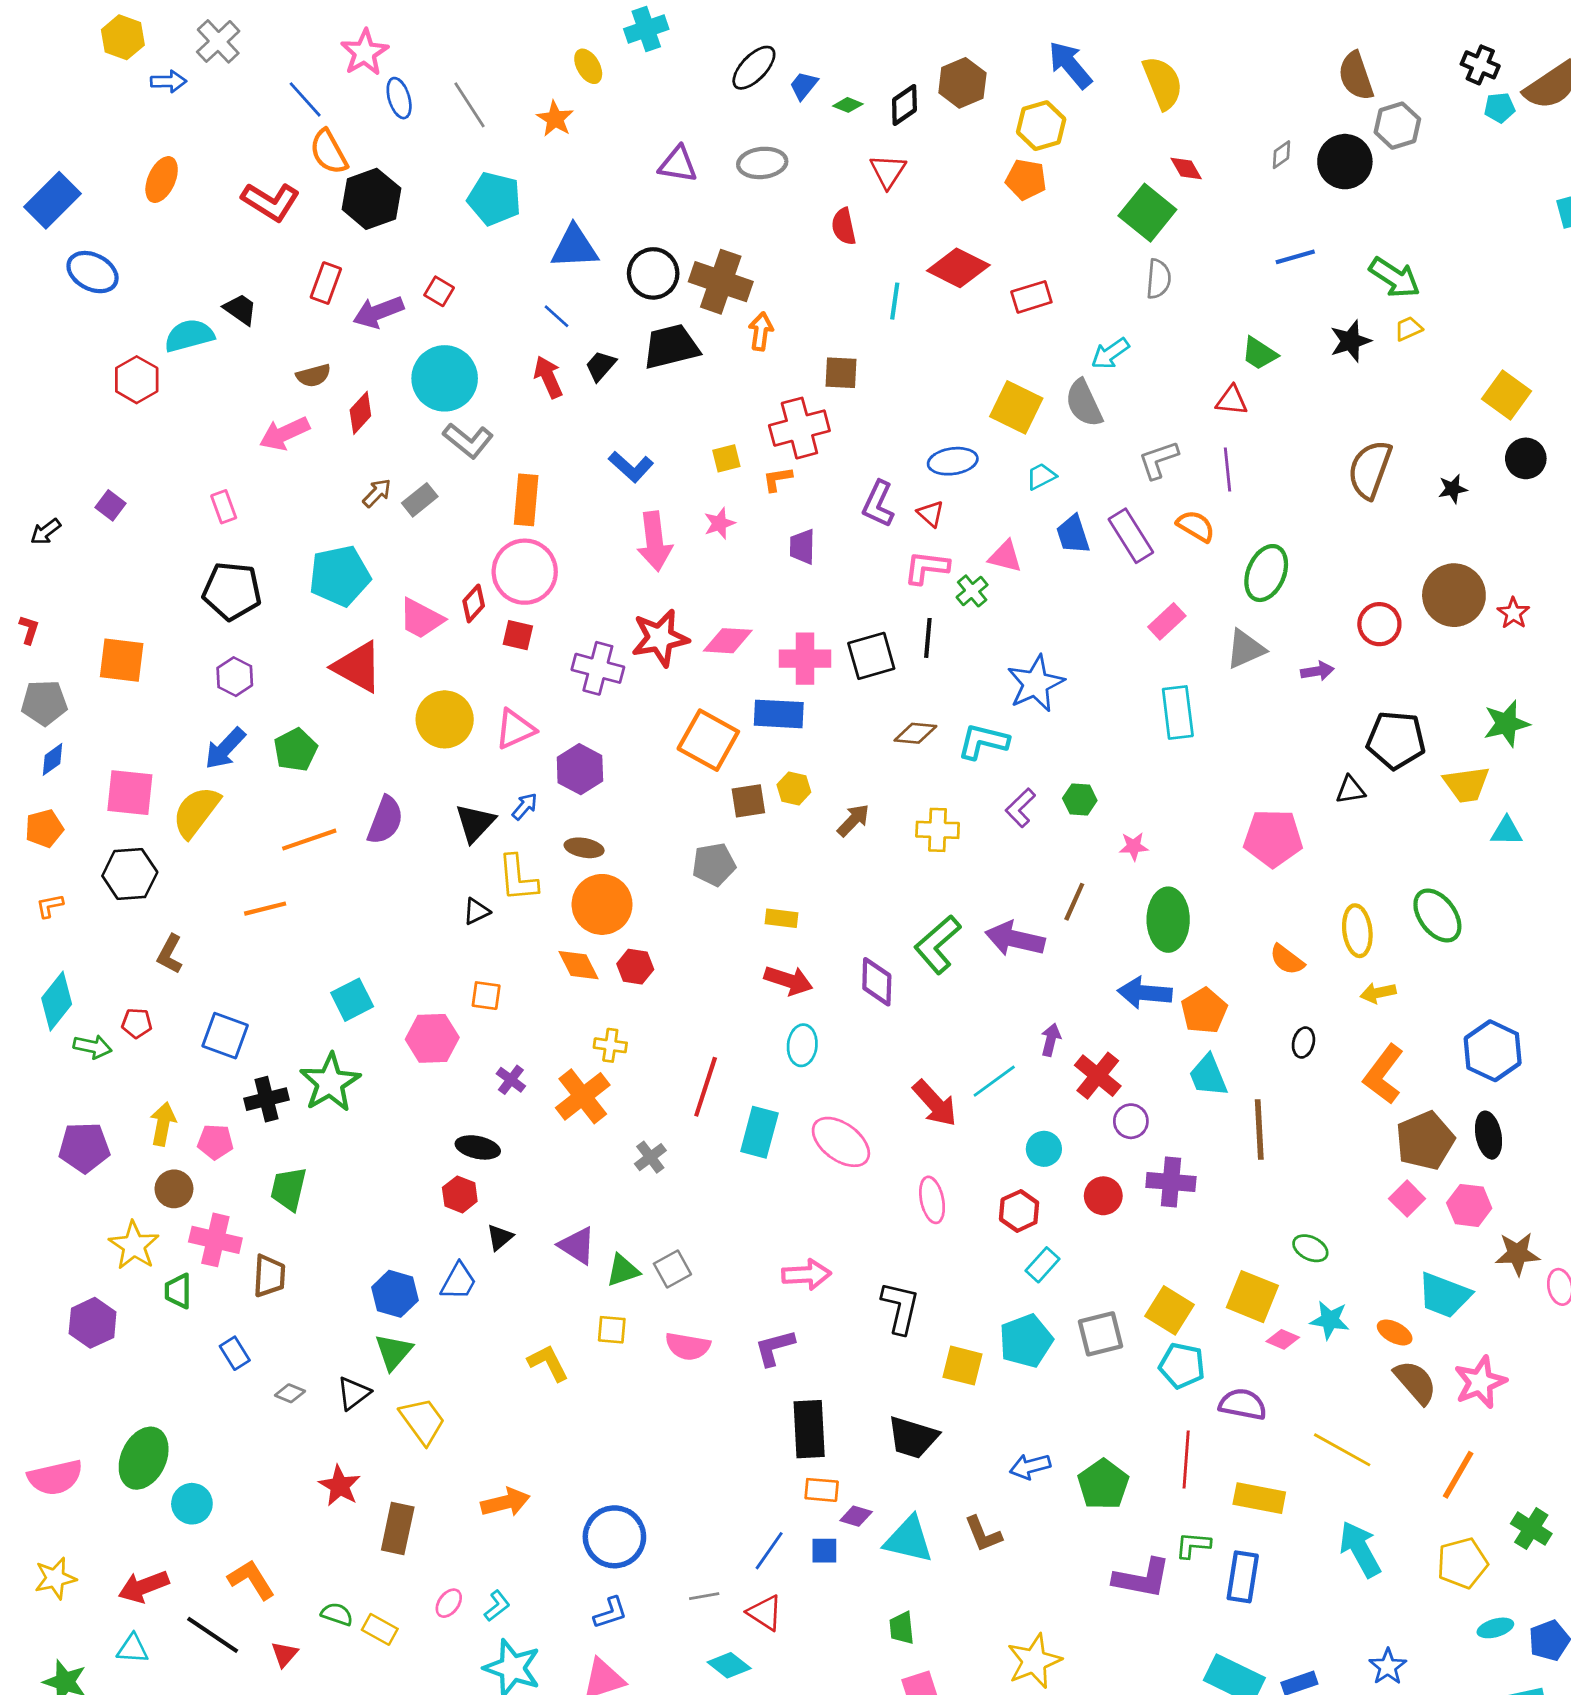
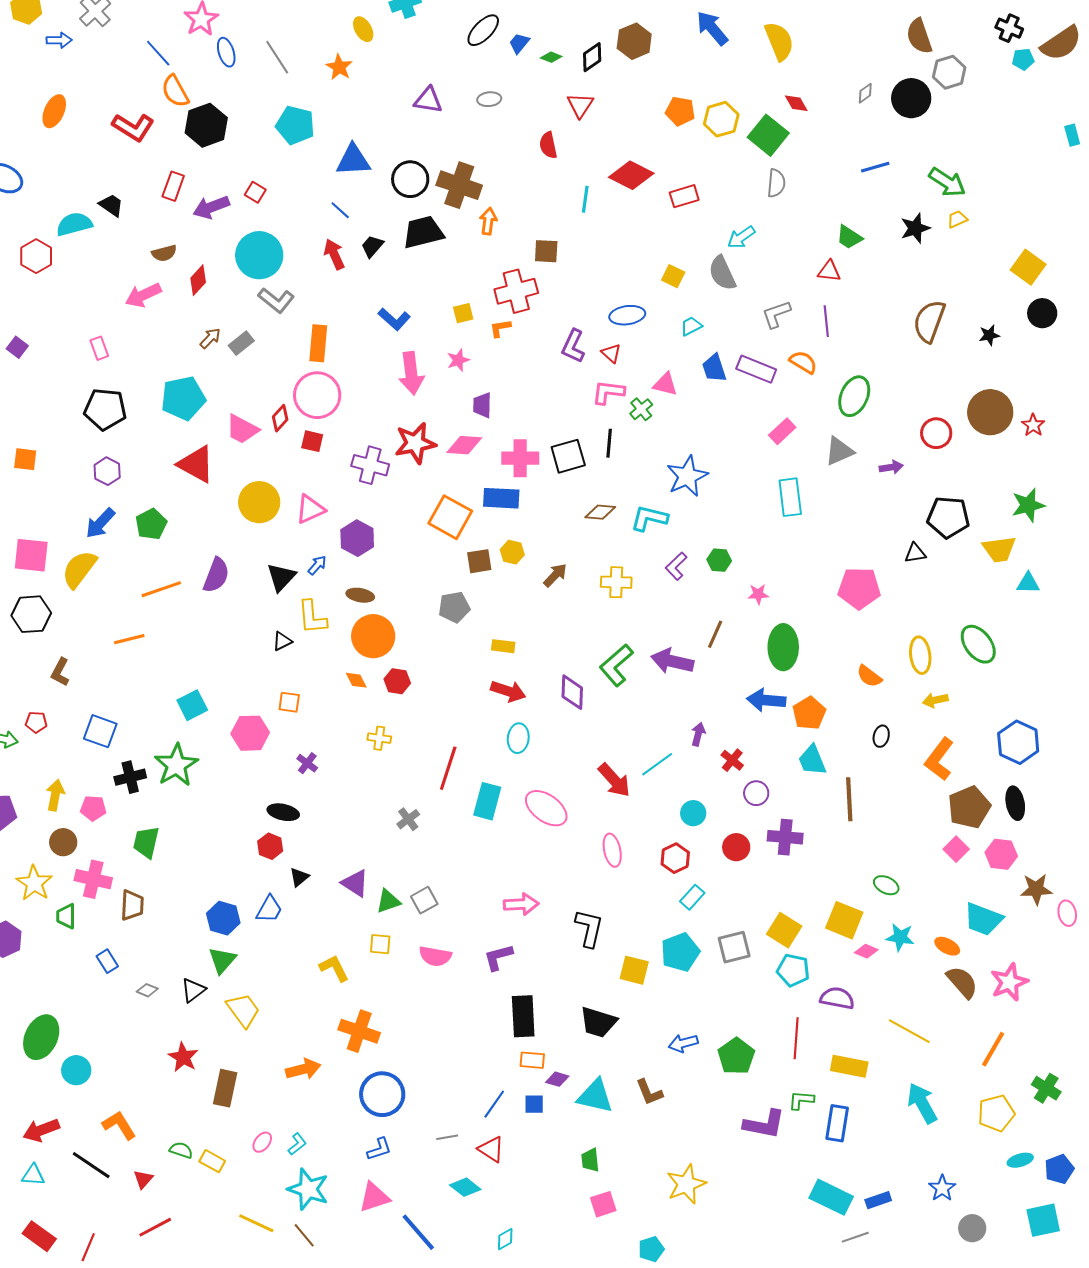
yellow hexagon: (1041, 126) -> (721, 119), moved
gray ellipse: (762, 163) -> (489, 99), size x0.7
yellow square: (1016, 407) -> (673, 276), size x0.6
purple rectangle: (1131, 536) -> (756, 369), turned -36
purple trapezoid: (802, 547) -> (482, 405), moved
orange square: (122, 660) -> (25, 459), size x0.7
orange diamond: (579, 965) -> (356, 680), size x0.7
red cross: (1098, 1076) -> (732, 760), size x0.7
orange cross: (583, 1096) -> (359, 1031), moved, turned -33

